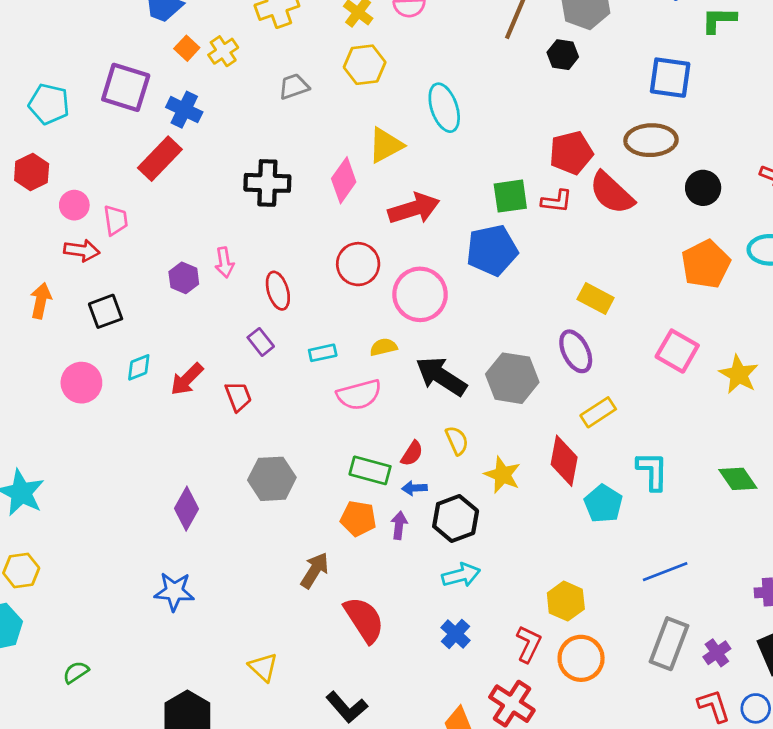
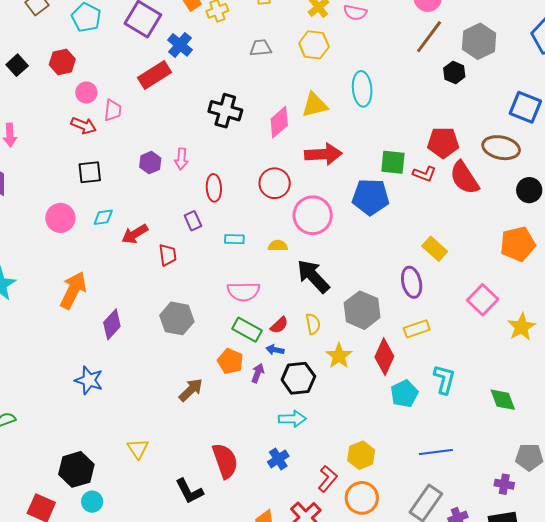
orange arrow: (41, 301) -> (73, 290), moved, size x1.5
gray hexagon: (512, 378) -> (362, 310), moved
pink semicircle: (359, 395) -> (244, 292), moved
red semicircle: (364, 620) -> (225, 461), moved

